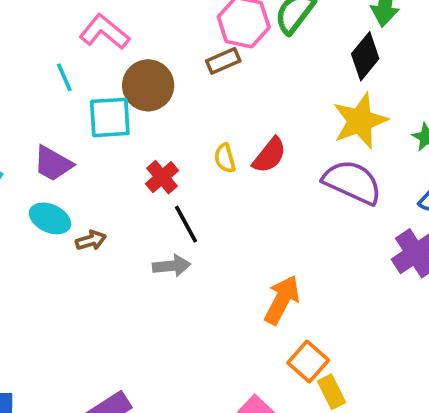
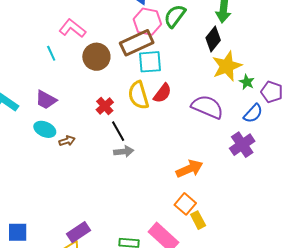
brown rectangle: (223, 61) -> (137, 43), size x1.8
cyan square: (110, 117) -> (150, 62), moved
yellow star: (360, 121) -> (227, 66), moved
yellow semicircle: (225, 158) -> (138, 95), size x1.8
gray arrow: (172, 266) -> (124, 151), moved
orange arrow: (282, 300) -> (189, 169), moved, turned 40

